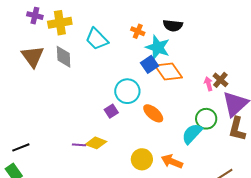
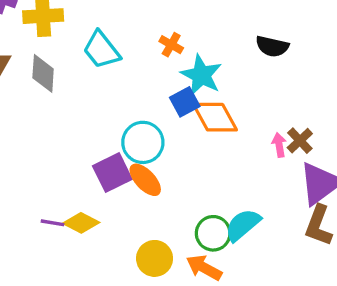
black semicircle: (173, 25) -> (272, 46), moved
purple square: (111, 111) -> (112, 173), size x1.6
orange ellipse: (153, 113) -> (145, 180), moved
green circle: (206, 119) -> (213, 233), moved

